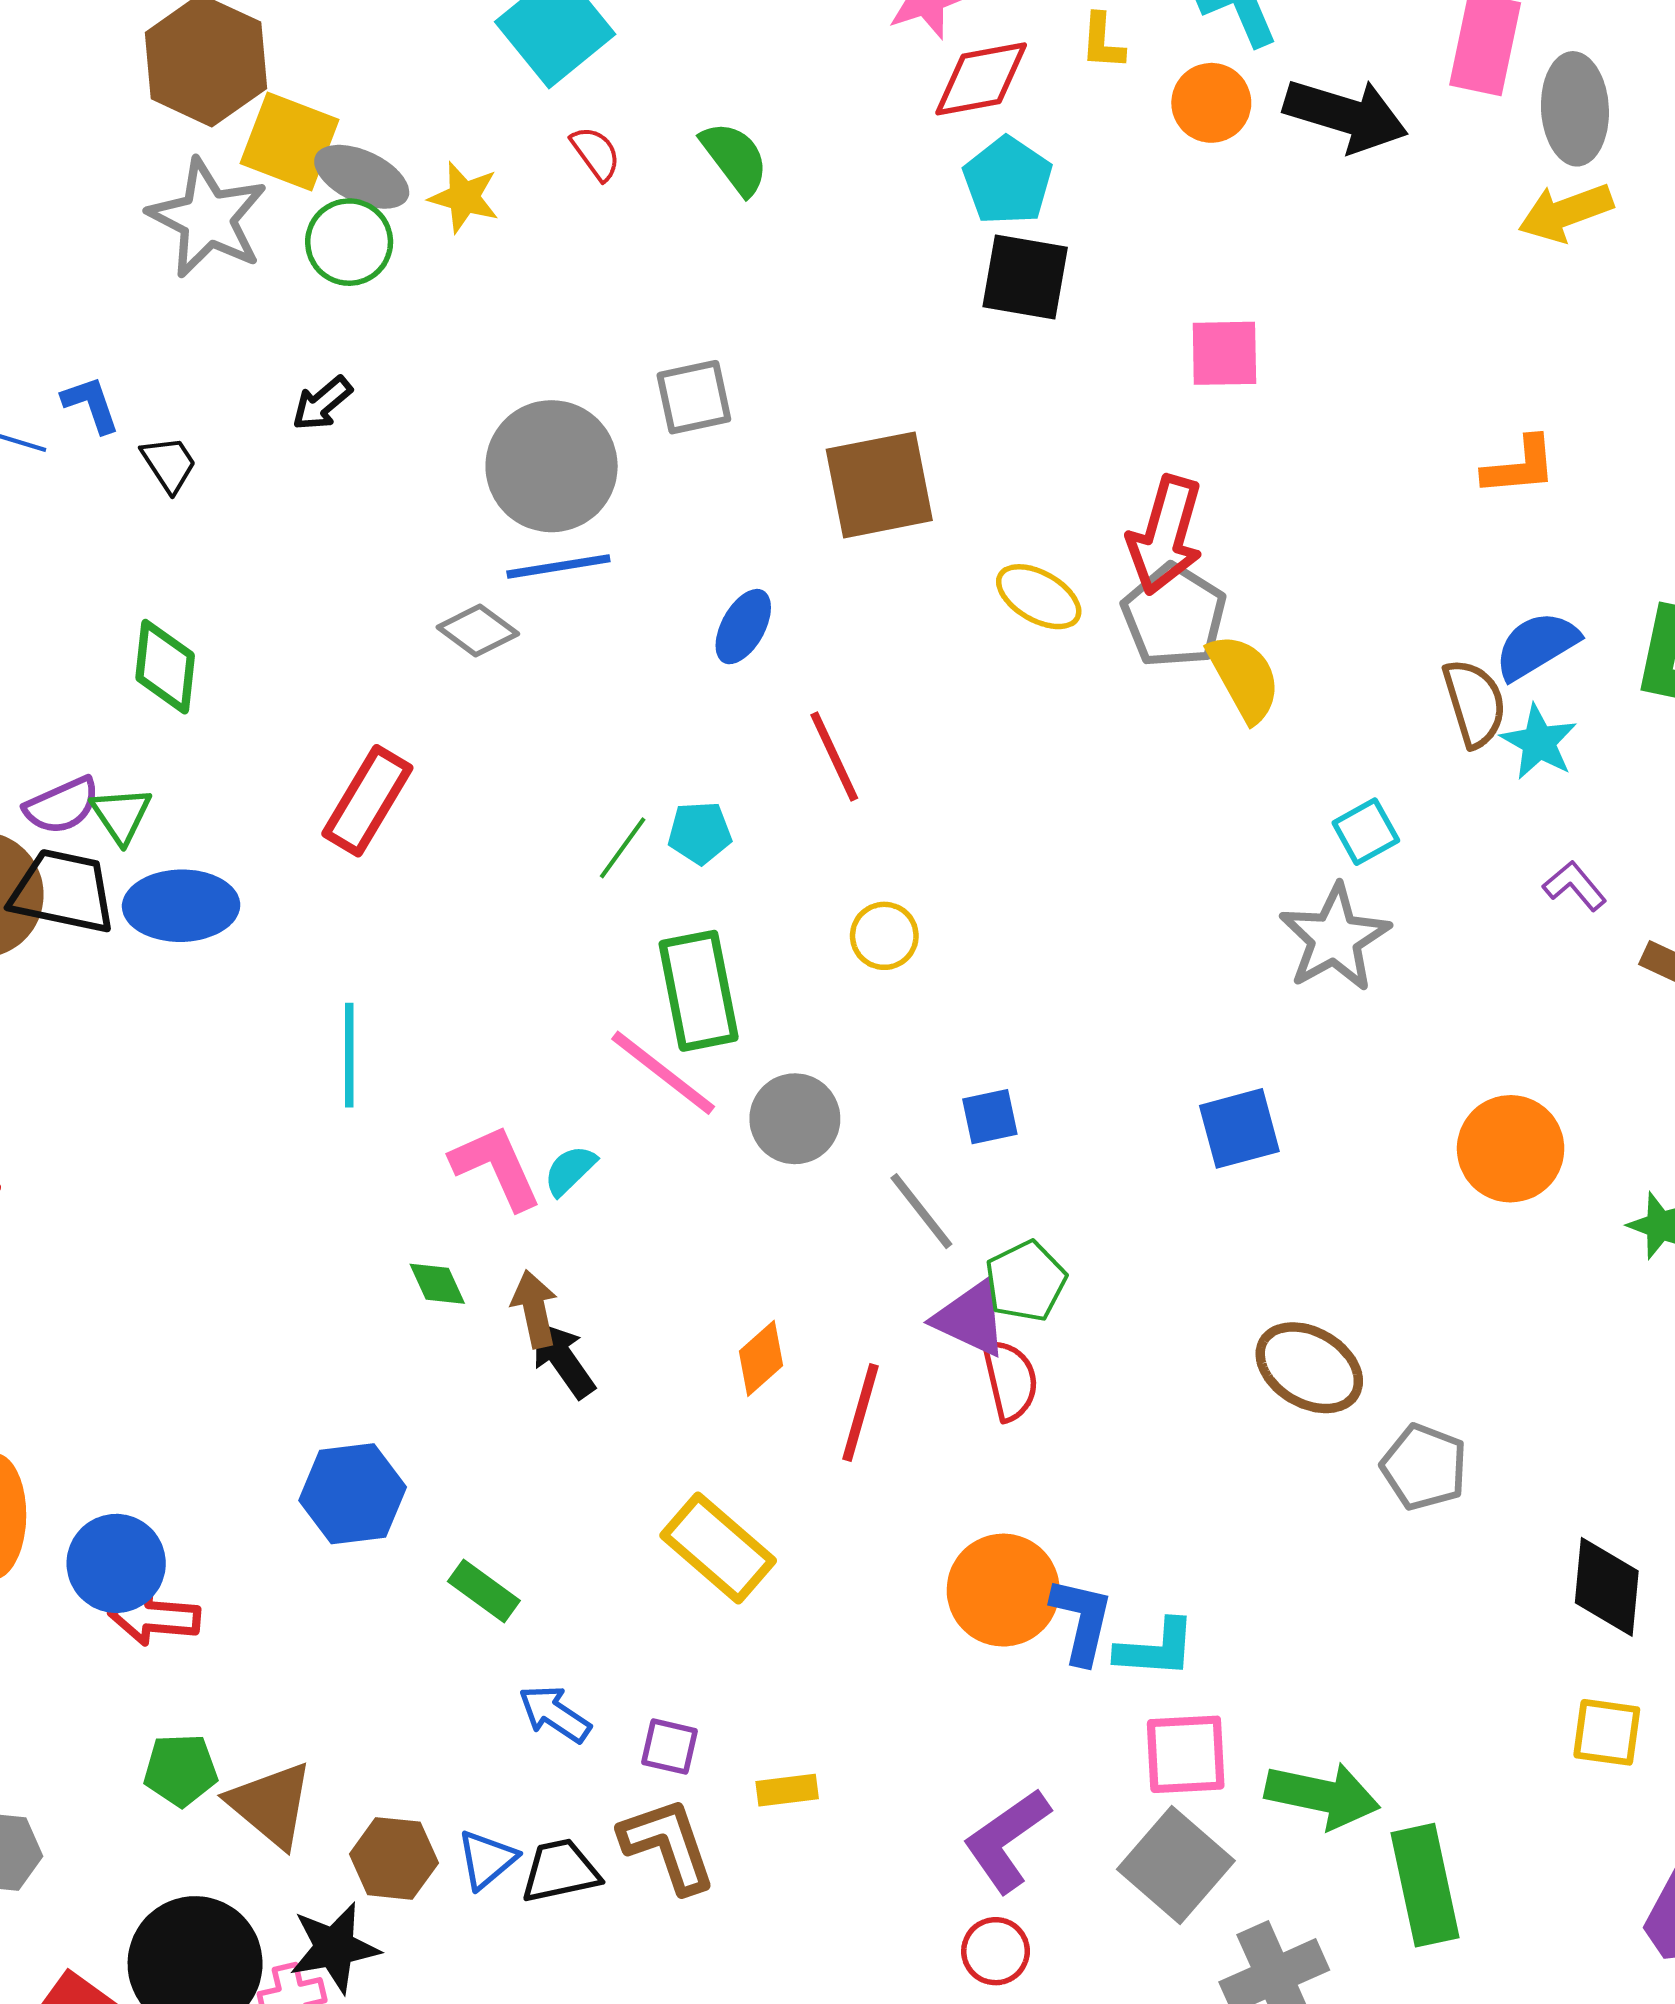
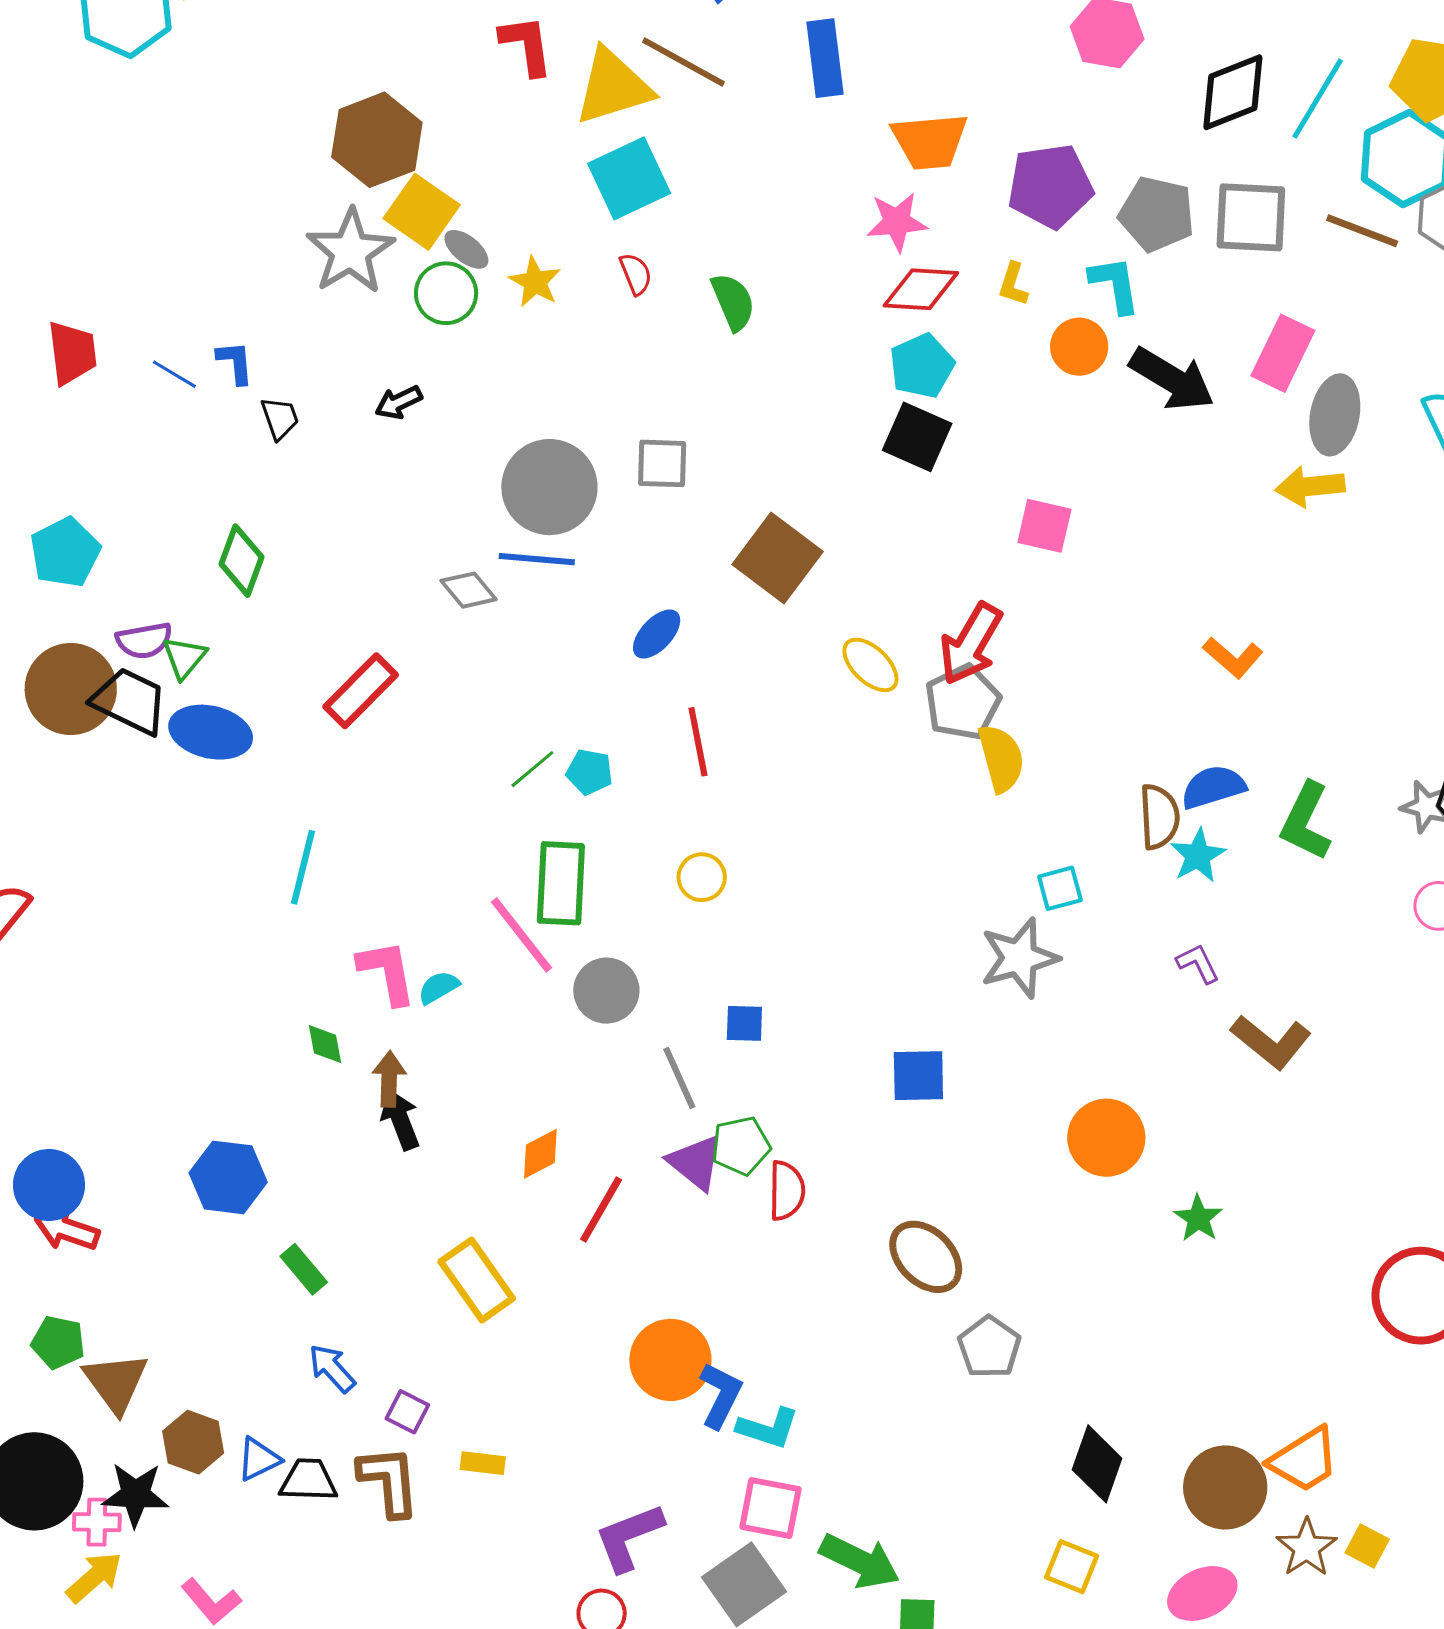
gray ellipse: (362, 177) -> (466, 249), size x0.7
orange L-shape: (1520, 466) -> (1233, 657), turned 32
brown square: (879, 485) -> (778, 558), turned 34
red semicircle: (1010, 1380) -> (787, 1191), moved

